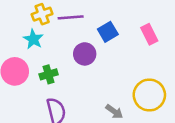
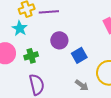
blue square: (108, 32) -> (79, 55), moved

